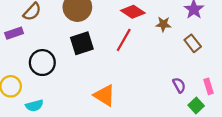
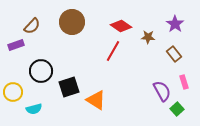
black square: (82, 43) -> (69, 87), moved
purple semicircle: (179, 85) -> (162, 91), size x1.5
pink rectangle: (209, 86) -> (184, 82), moved

